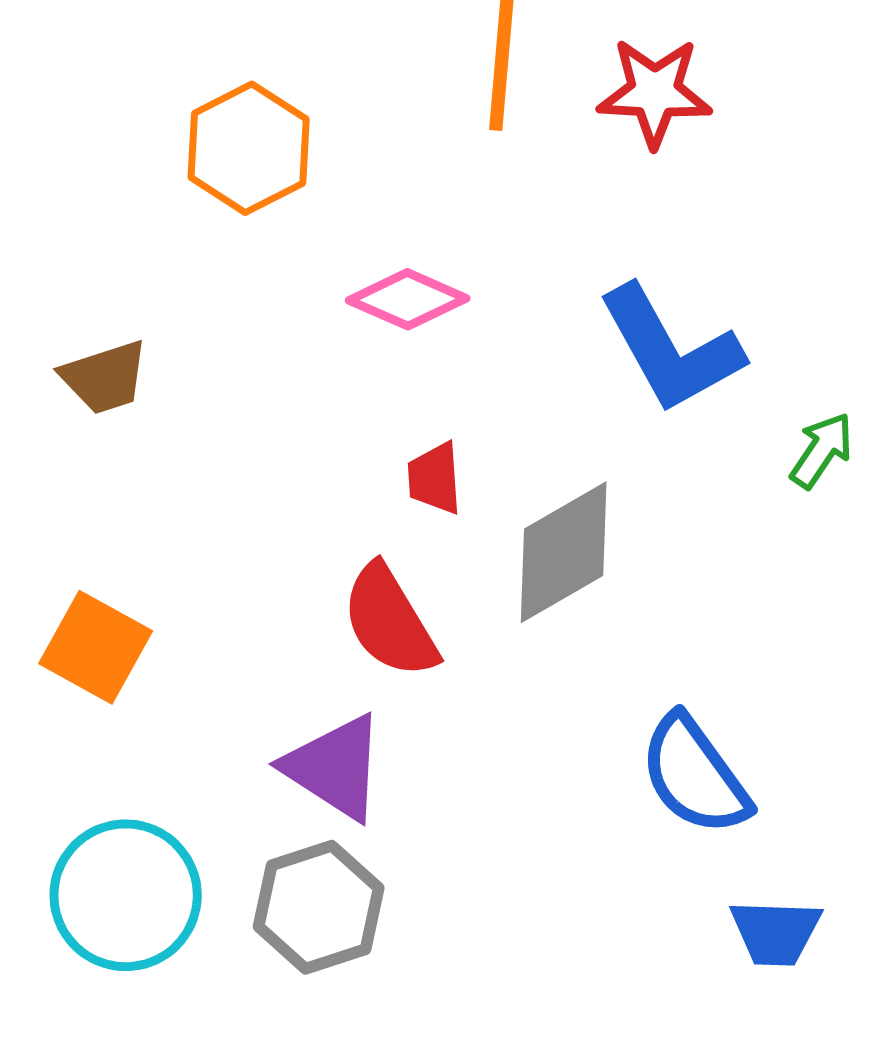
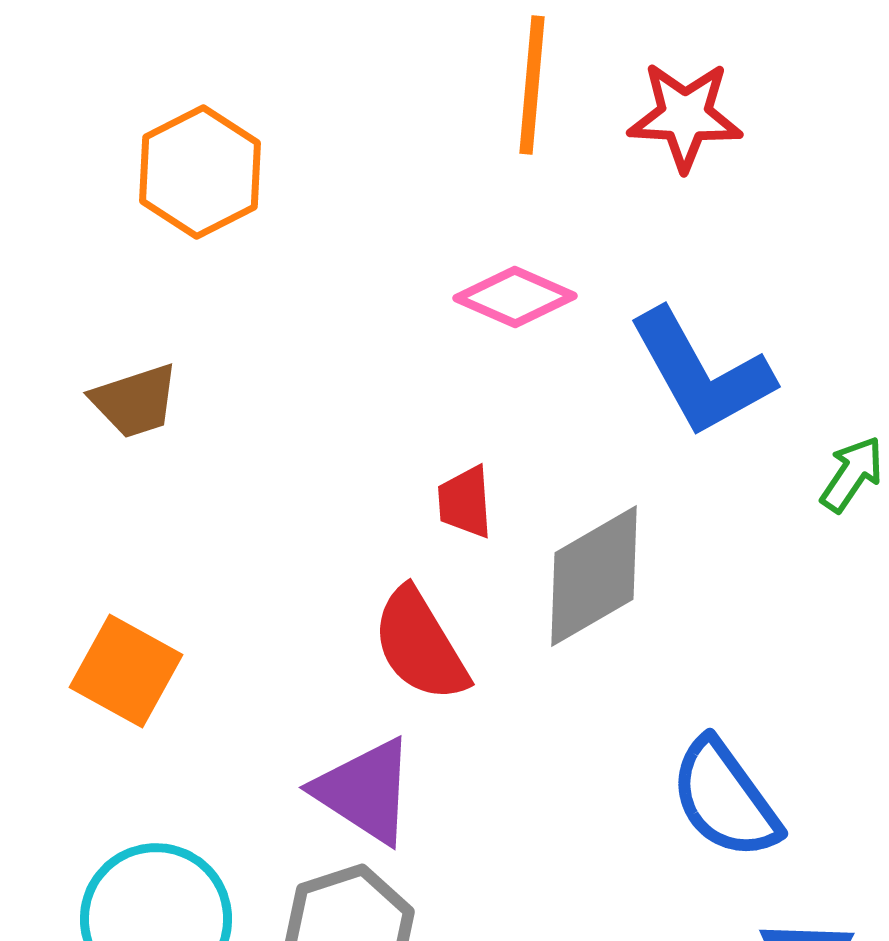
orange hexagon: (249, 148) -> (200, 172), moved
pink diamond: (408, 299) -> (515, 297), moved

